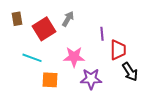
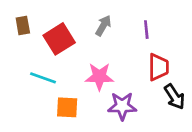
gray arrow: (68, 19) -> (103, 26), moved
purple line: (102, 34) -> (146, 30), moved

